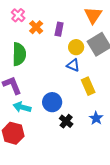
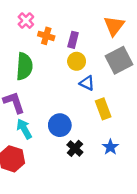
orange cross: (36, 27) -> (46, 36), turned -32
yellow circle: (76, 47) -> (77, 61), moved
cyan arrow: (22, 107) -> (24, 129), turned 42

